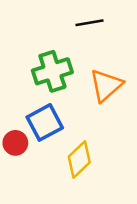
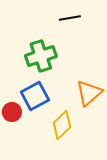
orange triangle: (106, 85) -> (89, 93), moved

